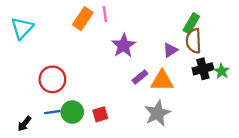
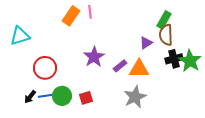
cyan triangle: (22, 28) -> (20, 36), moved, turned 30
purple star: (124, 46) -> (94, 57), moved
green star: (222, 71) -> (190, 61), size x1.6
black arrow: (24, 124) -> (30, 97), moved

